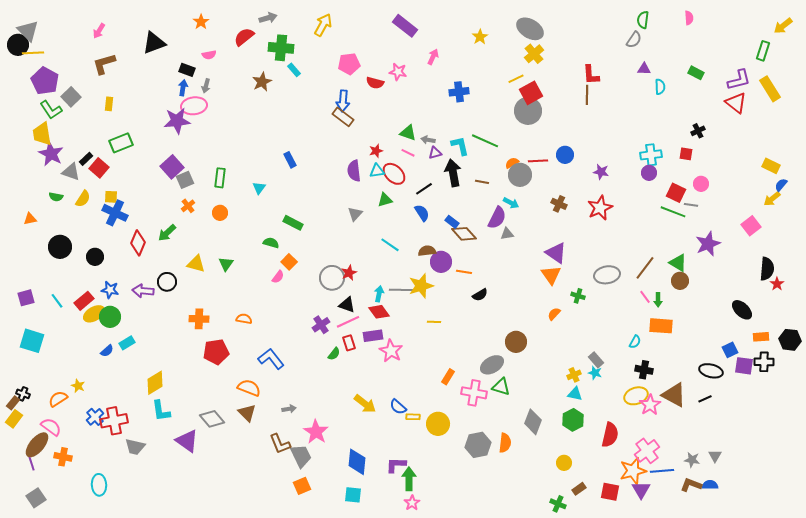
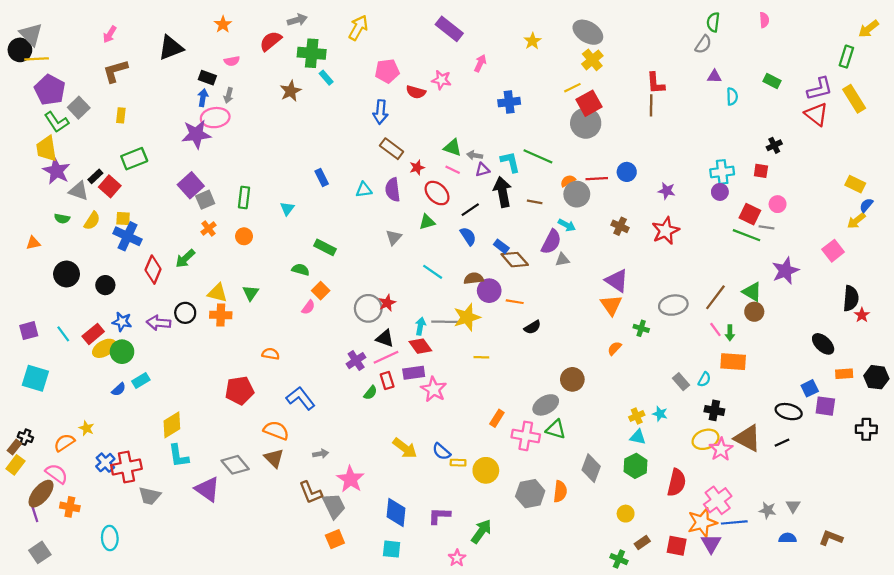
brown rectangle: (343, 117) -> (392, 149), moved
cyan triangle: (377, 171) -> (364, 190), moved
orange cross: (199, 319) -> (221, 315), moved
gray rectangle: (596, 360) -> (681, 382), moved
black cross: (764, 362) -> (866, 429), moved
green arrow: (409, 479) -> (481, 531), moved, turned 35
brown L-shape: (691, 485) -> (831, 538), moved

